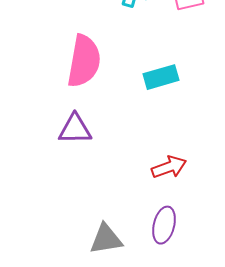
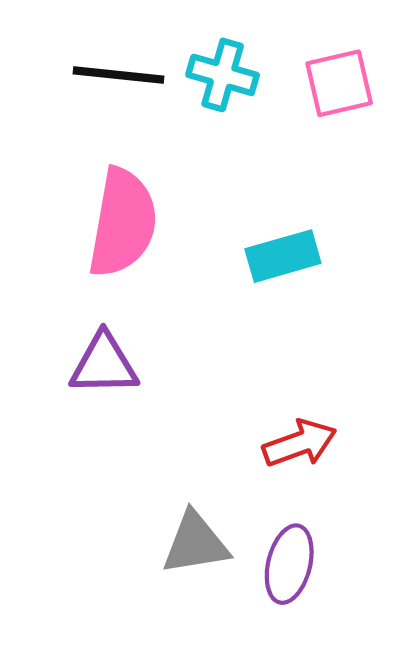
gray triangle: (106, 239) -> (196, 543), moved

